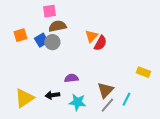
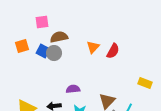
pink square: (49, 11) -> (42, 22), moved
blue square: (41, 40) -> (43, 51), turned -32
red semicircle: (100, 43) -> (113, 51), moved

